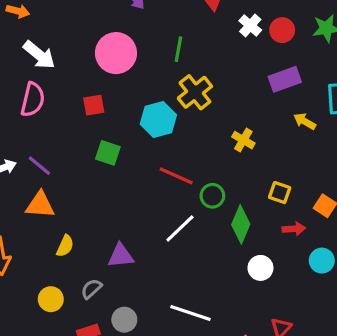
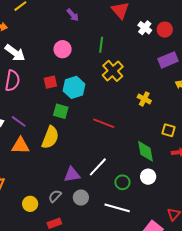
pink circle: (116, 53) -> (63, 49), size x0.7
cyan hexagon: (158, 120) -> (74, 87), moved
green circle: (212, 196) -> (122, 182), moved
green diamond: (241, 224) -> (145, 151), turned -30
white line: (180, 228) -> (98, 167), moved
yellow semicircle: (65, 246) -> (50, 137), moved, size x1.6
white circle: (260, 268) -> (148, 177), moved
gray circle: (124, 320) -> (81, 198), moved

